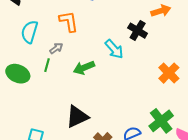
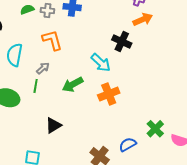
orange cross: (169, 73) -> (109, 94), moved, turned 30
black triangle: (77, 117) -> (53, 125), moved, size x0.7
green cross: (161, 121) -> (155, 129), size x0.7

